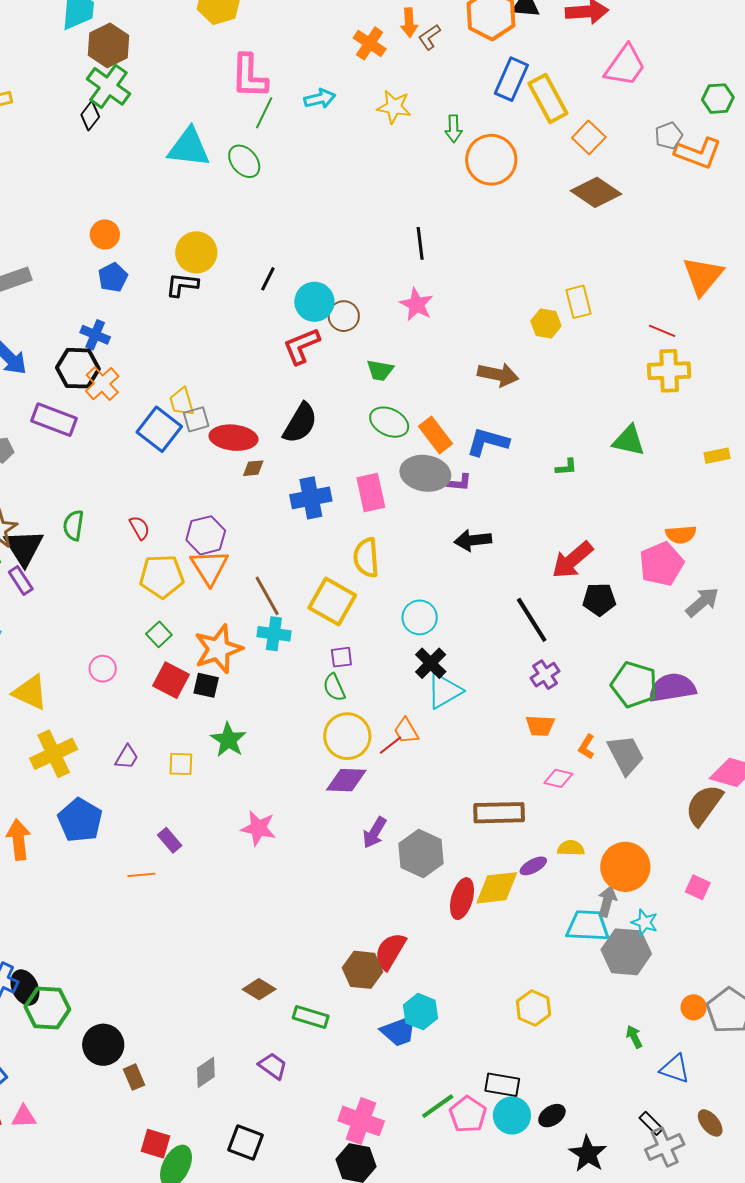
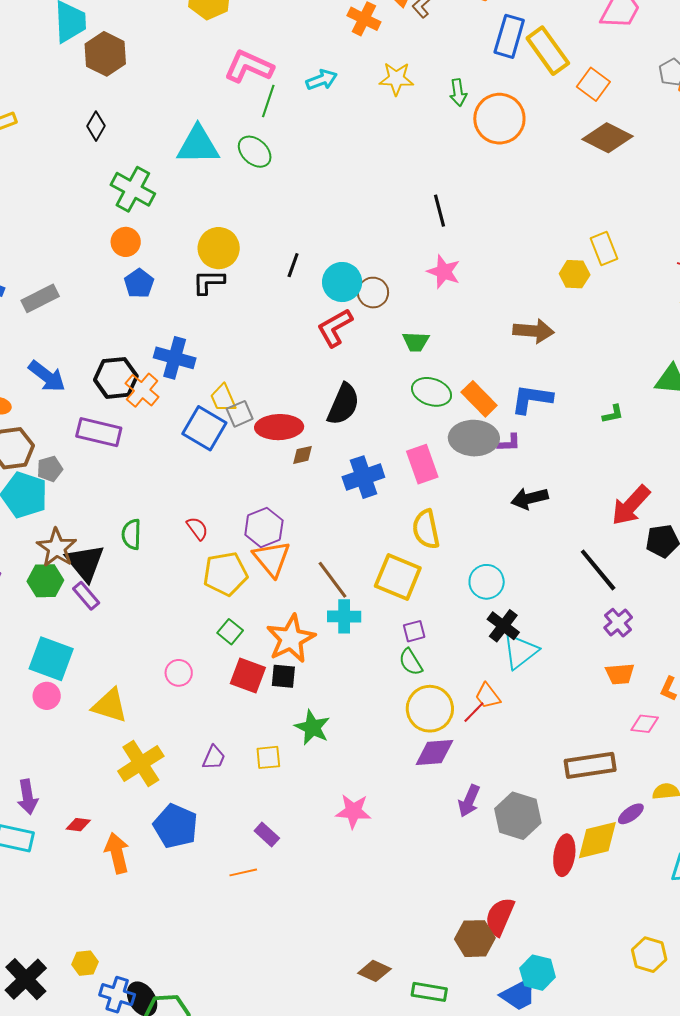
pink L-shape: (249, 76) -> (249, 67), turned 120
green cross: (108, 86) -> (133, 189), moved
blue cross: (95, 335) -> (175, 358), moved, size x1.4

